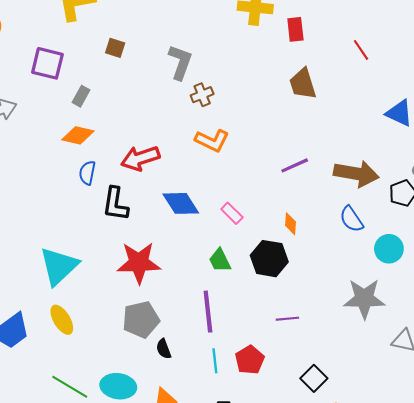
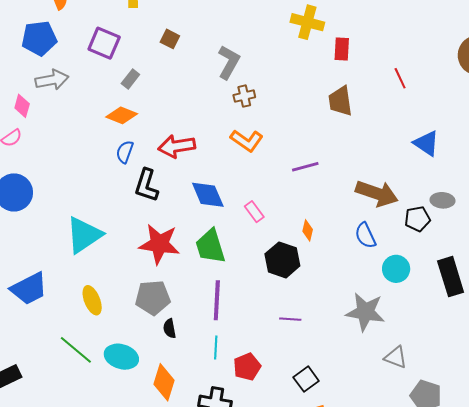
purple line: (295, 165) -> (305, 167), moved
green trapezoid: (220, 260) -> (210, 246), moved, size x1.5
yellow ellipse: (62, 320) -> (92, 300), moved
red pentagon: (250, 360) -> (247, 367), moved

